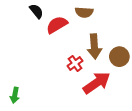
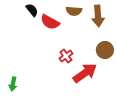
red semicircle: (57, 25) -> (50, 22), turned -120
brown arrow: (94, 46) -> (98, 16), moved

